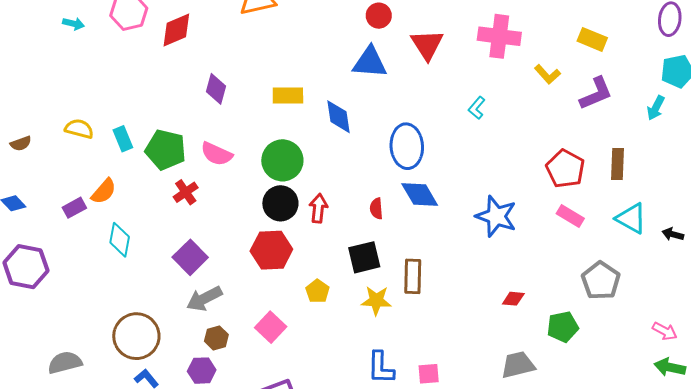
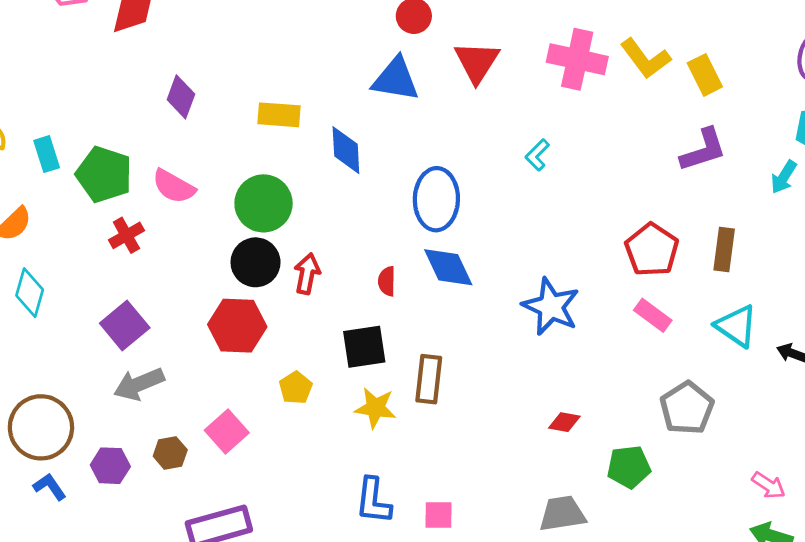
yellow rectangle: (592, 39) -> (705, 75), turned 36
yellow L-shape: (547, 74) -> (645, 59), moved, size x1.4
brown hexagon: (216, 338) -> (170, 453), moved
purple hexagon: (202, 371) -> (110, 466), moved

